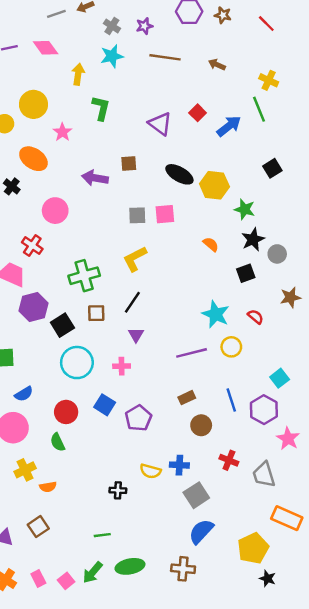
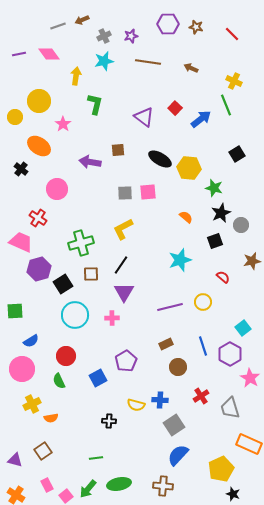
gray cross: (112, 26) -> (104, 36), turned 32
cyan star: (216, 314) -> (180, 260), moved, turned 30
purple triangle: (136, 335) -> (124, 292), size x1.5
blue square: (105, 405) -> (98, 378), moved, turned 30
red cross: (229, 460) -> (201, 396), turned 35
pink rectangle: (38, 578) -> (47, 485), moved

